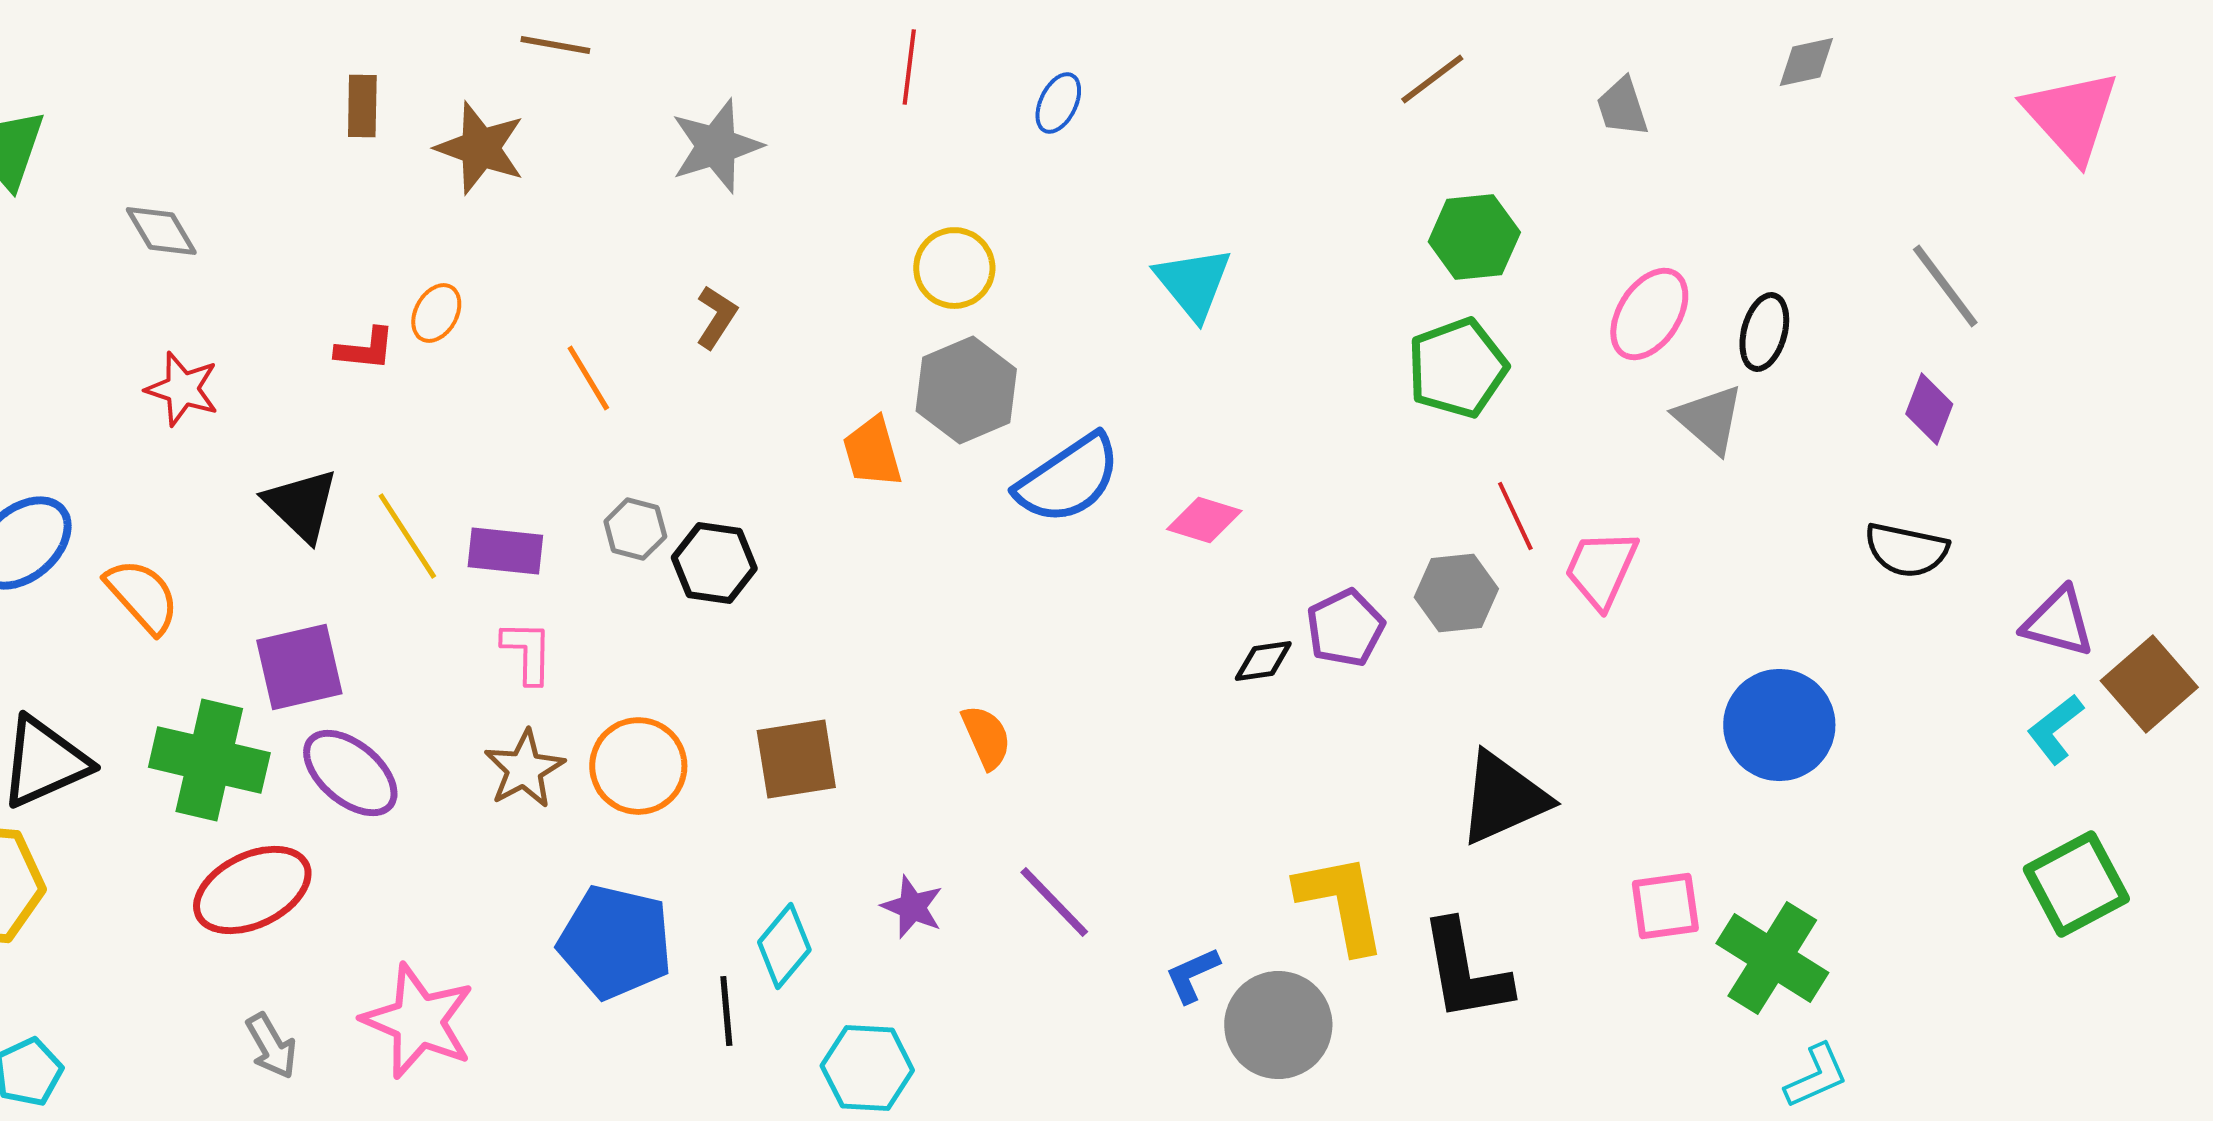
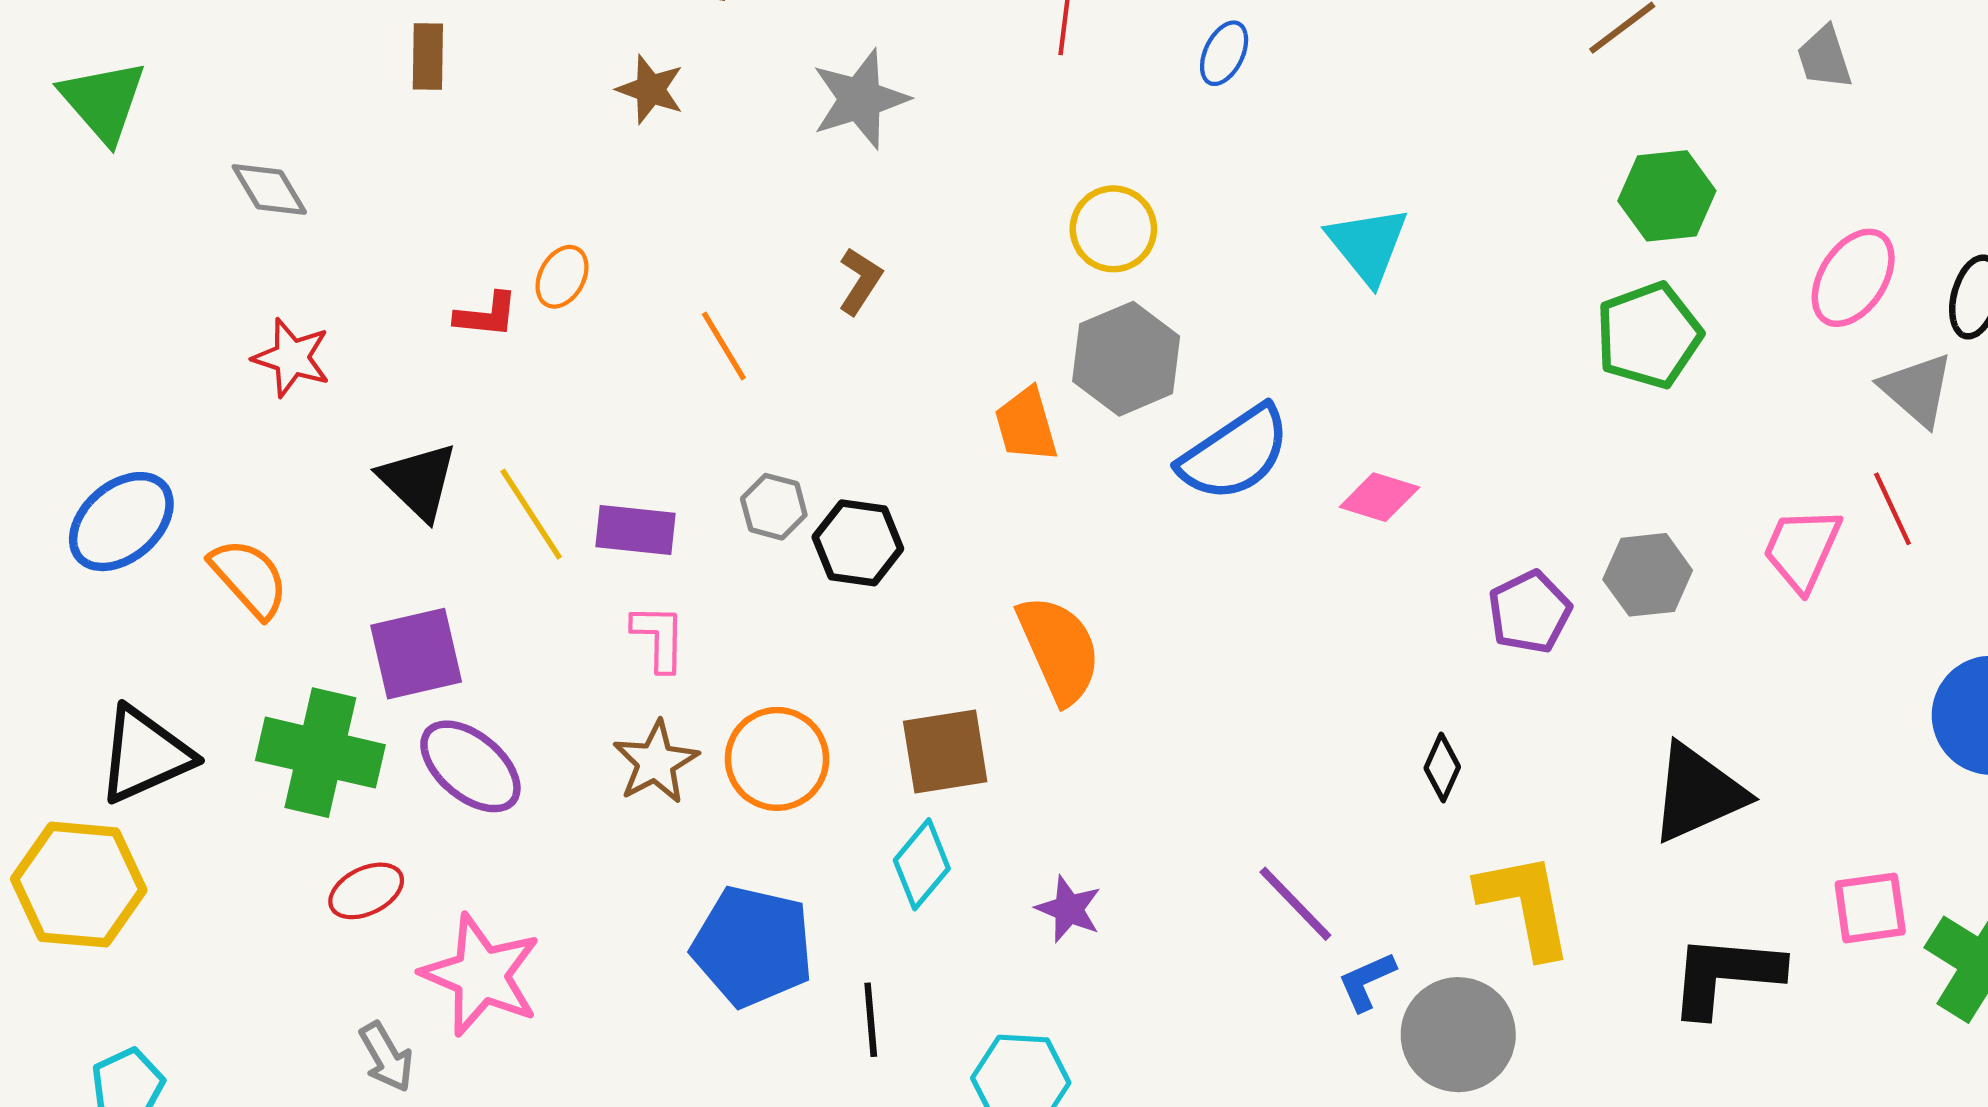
brown rectangle: (362, 106) -> (428, 56), moved
brown star: (480, 148) -> (650, 89), moved, size x0.7
red line: (1515, 516) -> (1893, 509), moved
black diamond: (1263, 661) -> (1442, 767), moved, turned -58
orange semicircle: (986, 737) -> (1059, 649), moved, size x1.6
red ellipse: (252, 890) -> (366, 891), size x0.6
purple line: (1054, 902) -> (1295, 904), moved
cyan diamond: (784, 946) -> (922, 864), moved
black L-shape: (1465, 971) -> (1725, 975), moved, turned 105
pink star: (418, 1021) -> (481, 975), moved

